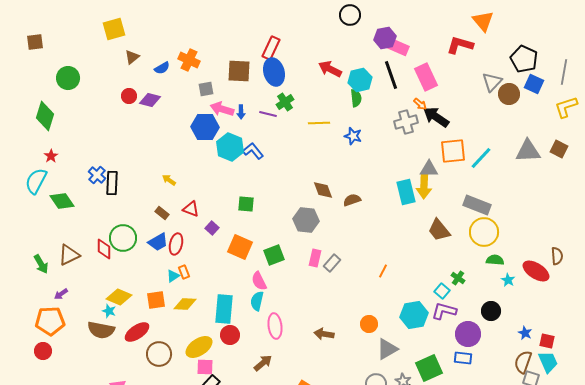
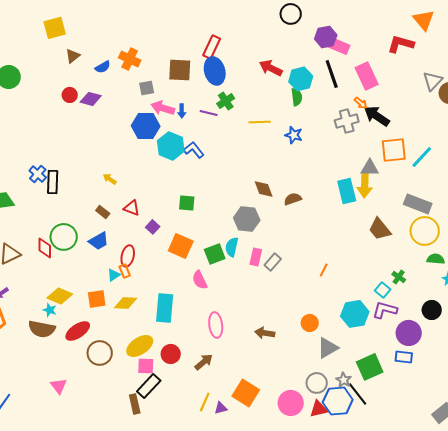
red ellipse: (176, 244) -> (128, 256), moved
cyan semicircle: (257, 301) -> (232, 247), moved
red circle: (230, 335) -> (171, 354), moved

